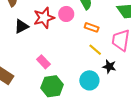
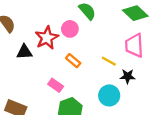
black triangle: (21, 26) -> (24, 52), turned 35
orange rectangle: (92, 27) -> (73, 61), moved, turned 32

